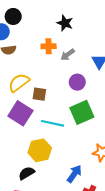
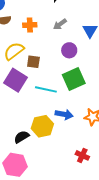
orange cross: (49, 46) -> (30, 25), moved
yellow hexagon: (40, 150) -> (42, 126), moved
blue arrow: (74, 174) -> (64, 114), moved, turned 66

